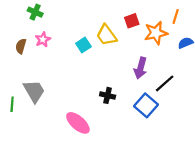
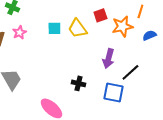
cyan square: (83, 45) -> (54, 28), moved, turned 32
blue square: (146, 105) -> (113, 92), turned -30

